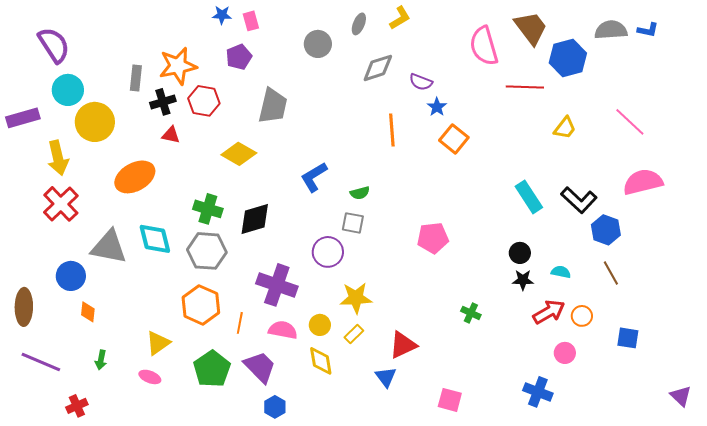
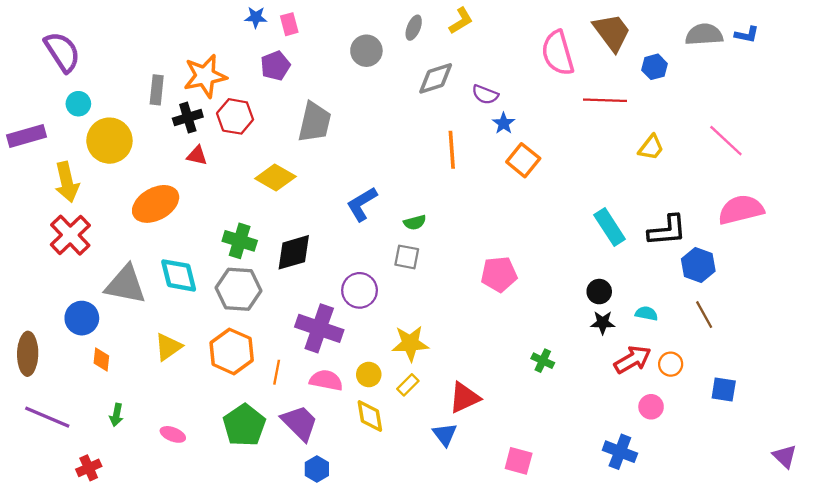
blue hexagon: (568, 58) -> (655, 67), size x0.6
cyan circle: (68, 90) -> (78, 104), size x0.7
black L-shape: (579, 200) -> (667, 230), turned -48
purple circle: (328, 252) -> (360, 290), moved
yellow triangle: (158, 343) -> (168, 347), moved

